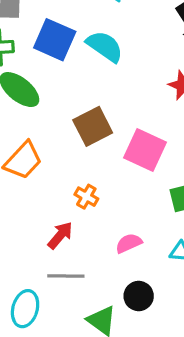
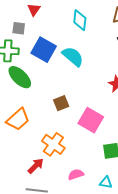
brown square: (93, 126) -> (61, 103), size x0.7
orange cross: (86, 197) -> (53, 144), size x1.6

